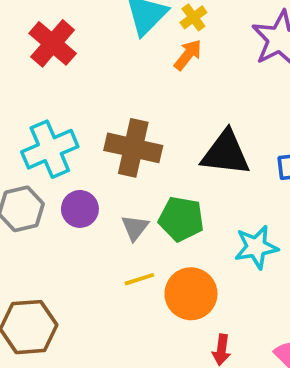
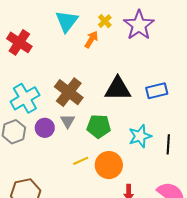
yellow cross: (193, 17) -> (105, 21), moved
brown cross: (133, 148) -> (69, 92), turned 32
gray triangle: (135, 228) -> (68, 121), moved

